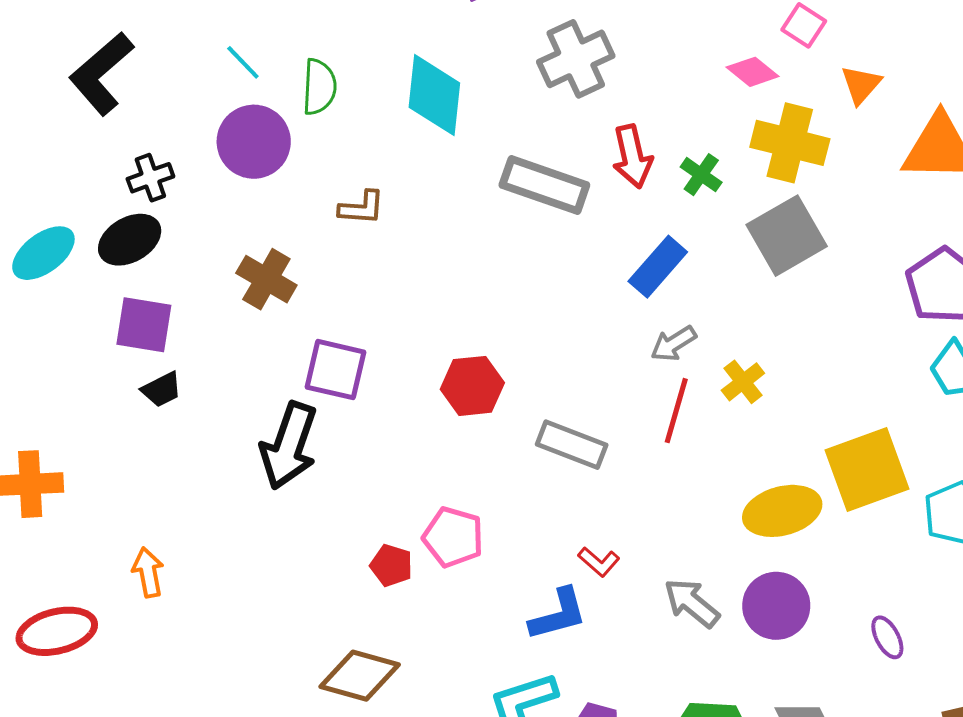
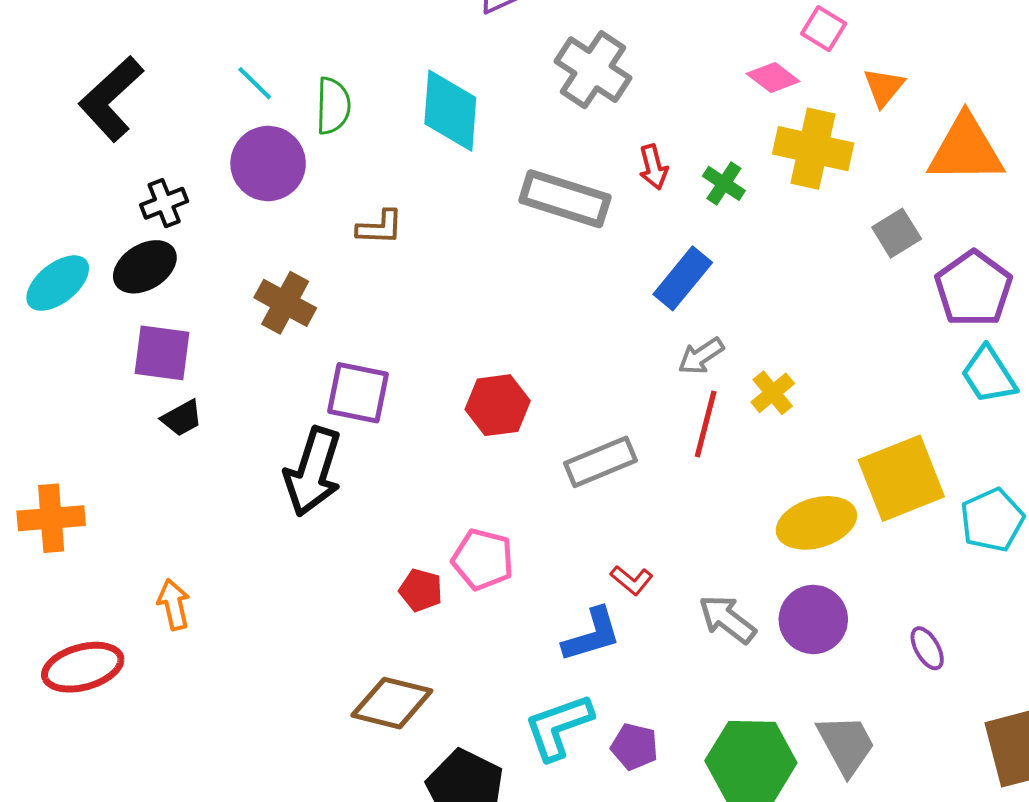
gray cross: (576, 59) -> (593, 70), turned -30
red arrow: (632, 156) -> (653, 167), size x0.7
gray square: (787, 236) -> (897, 233), moved, size x0.6
gray rectangle: (572, 445) -> (601, 462), turned -42

